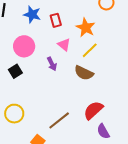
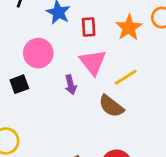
orange star: (86, 28) -> (129, 28), moved
pink triangle: (64, 45) -> (93, 62), size x1.5

